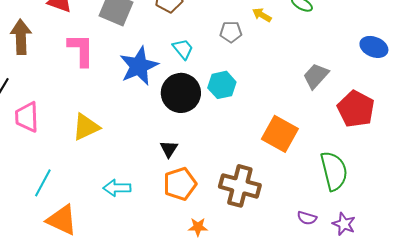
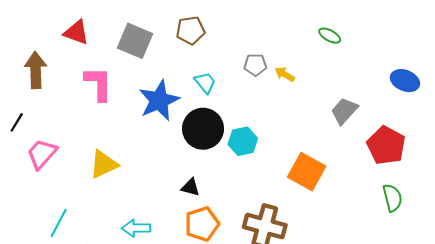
yellow arrow: (262, 15) -> (285, 74), moved
cyan hexagon: (222, 85) -> (243, 141), moved
pink trapezoid: (27, 117) -> (42, 154), turned 44
black triangle: (169, 149) -> (190, 187), turned -48
green semicircle: (334, 171) -> (392, 198), moved, size x0.7

